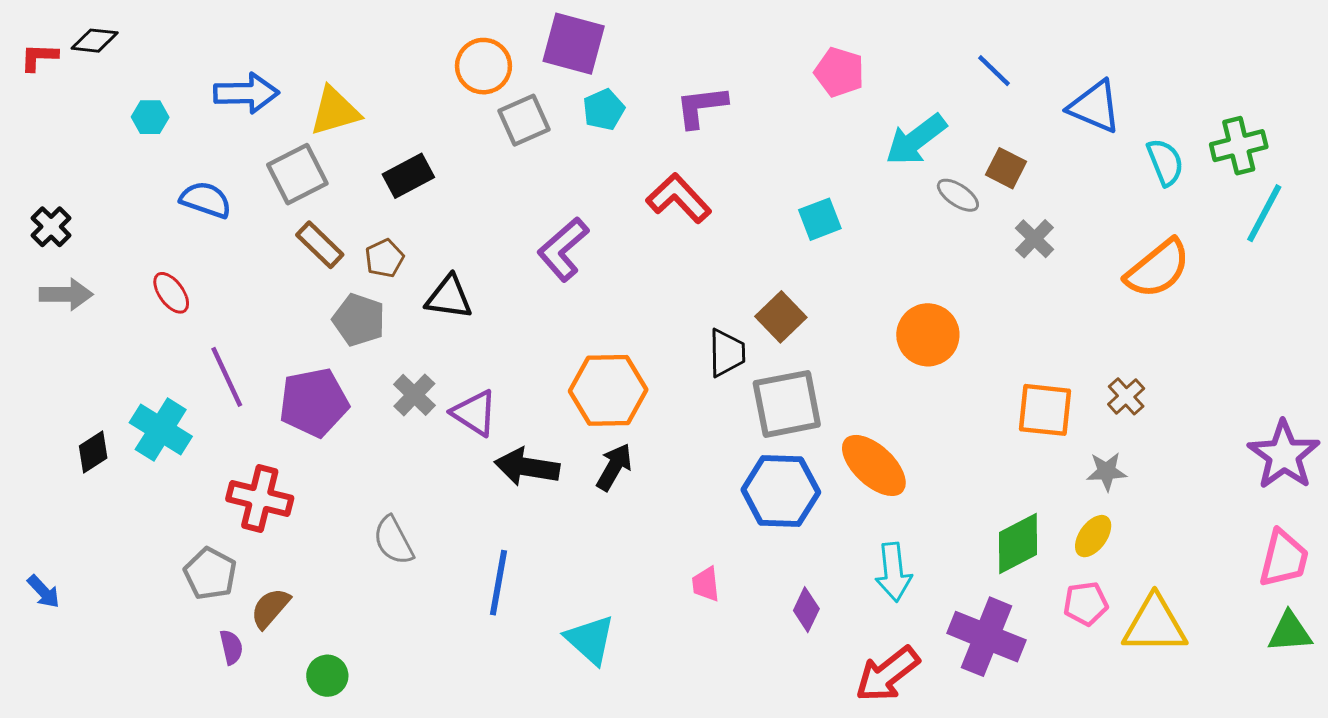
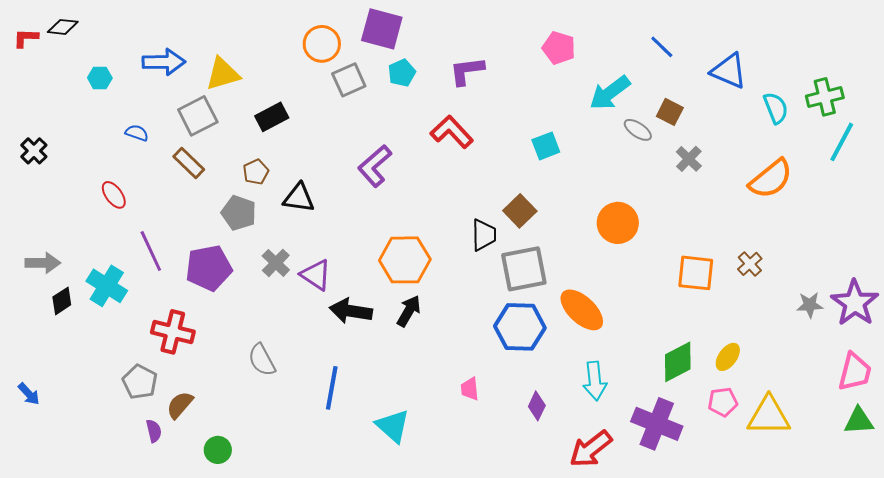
blue semicircle: (206, 200) -> (137, 133), size x0.7
brown rectangle: (320, 245) -> (189, 163), moved
gray arrow: (66, 294) -> (43, 263), moved
gray star: (1107, 471) -> (810, 305), moved

